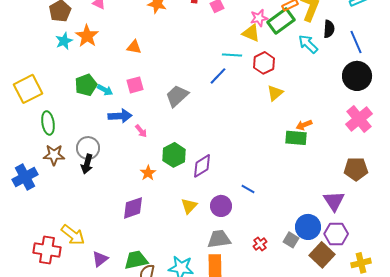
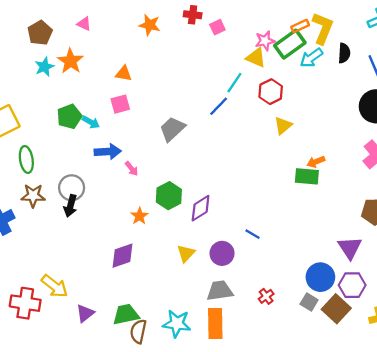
cyan arrow: (308, 44) -> (311, 58), moved, turned -80
cyan line: (232, 55) -> (234, 83), turned -60
pink square: (135, 85) -> (120, 104), moved
gray square: (291, 240) -> (309, 302), moved

